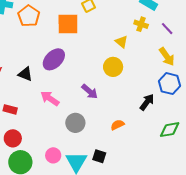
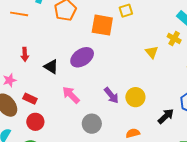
yellow circle: (113, 67) -> (135, 97), moved
red circle: (13, 138) -> (35, 122), moved

